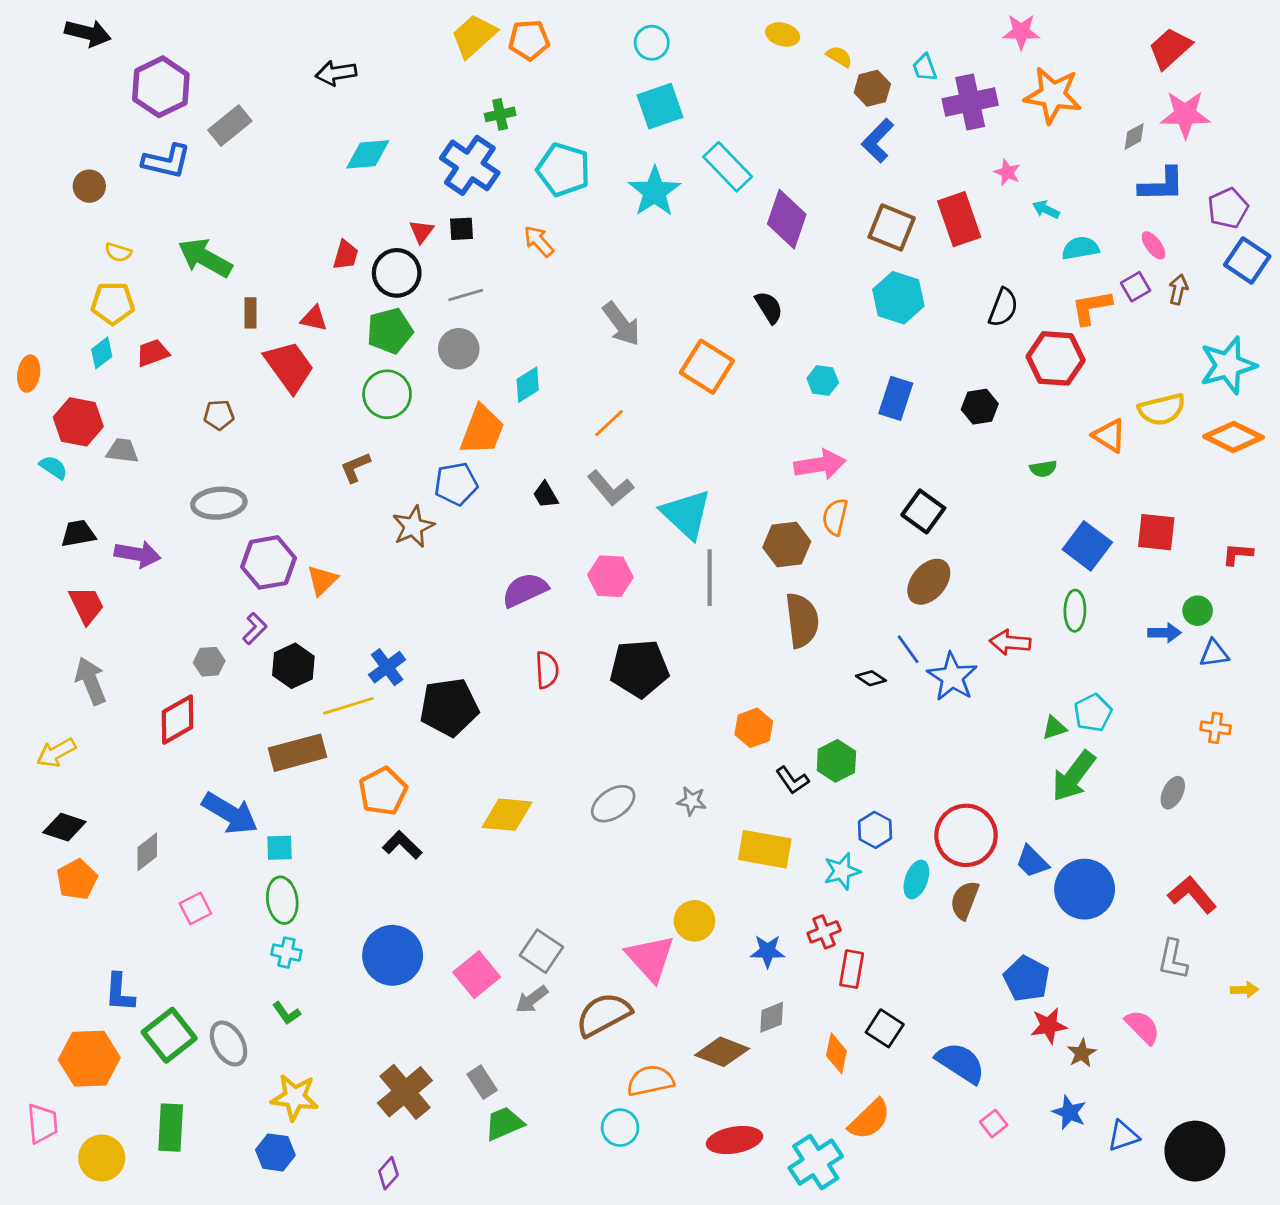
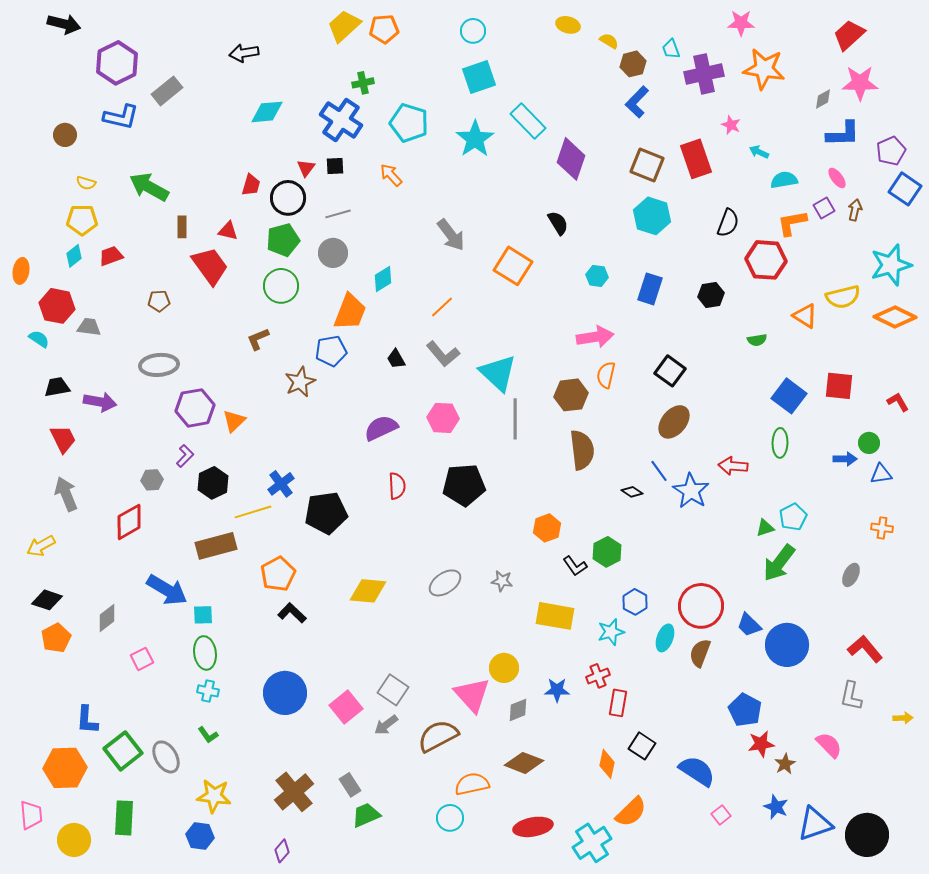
red L-shape: (1238, 554) -> (898, 402), turned 55
gray diamond: (772, 1017) -> (518, 710), moved
blue triangle: (1123, 1136) -> (815, 824), size x1.5

